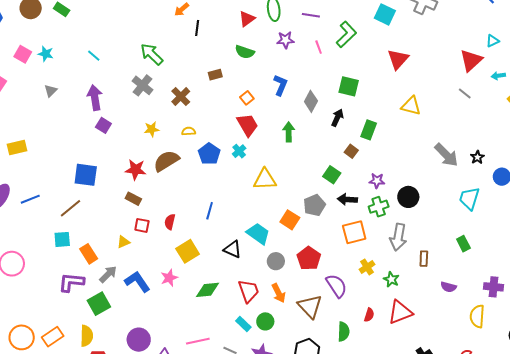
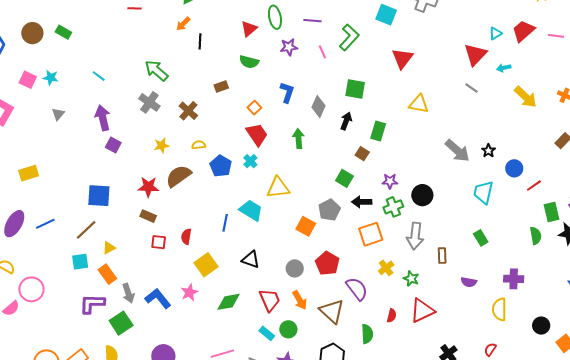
cyan trapezoid: (258, 234) -> (251, 210), moved
yellow triangle: (123, 242) -> (109, 248), moved
gray arrow: (108, 274) -> (128, 293), turned 120

